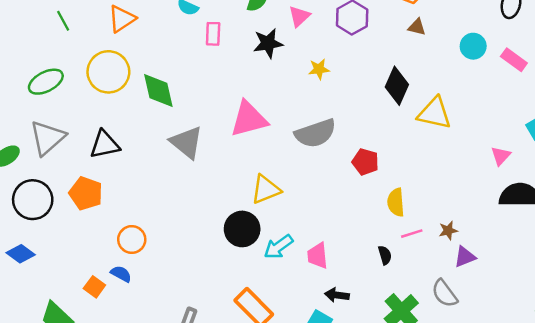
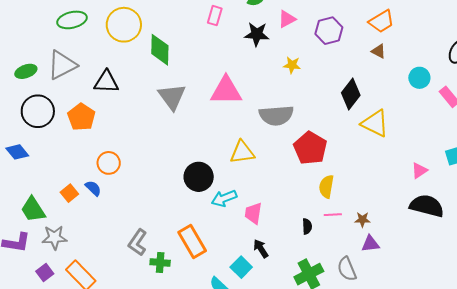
red pentagon: (365, 162) -> (310, 148), size x1.5
yellow triangle: (266, 189) -> (242, 152), moved
black arrow: (337, 295) -> (261, 249), turned 36

